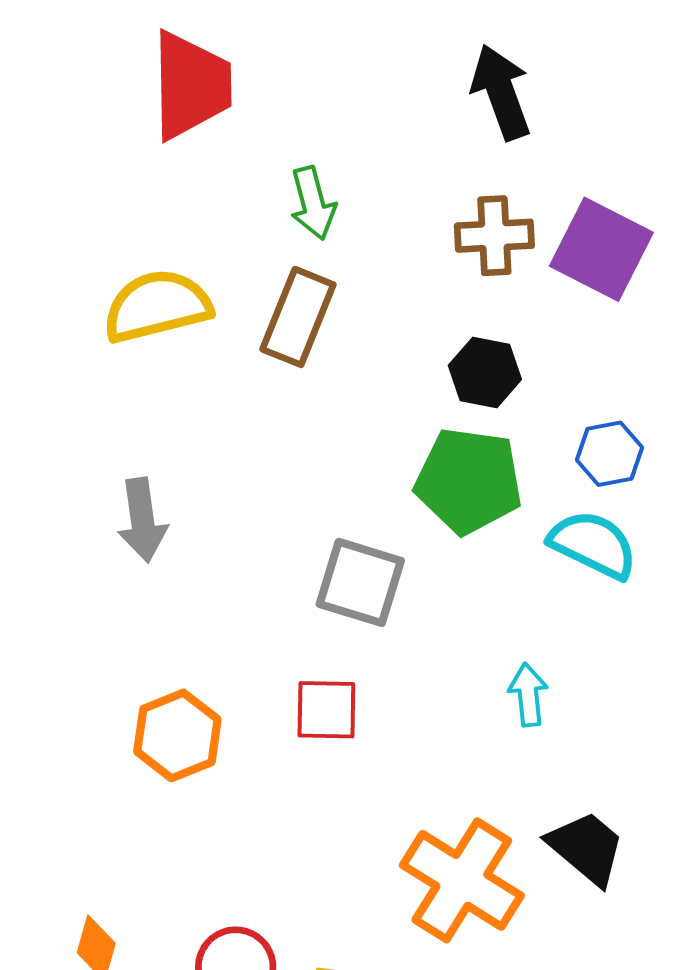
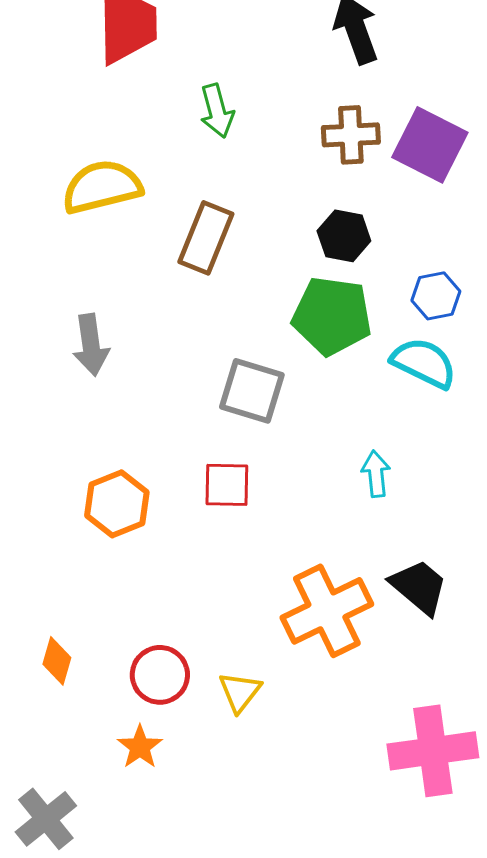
brown rectangle: (298, 317) -> (206, 238), moved
orange cross: (462, 880) -> (327, 611), turned 32

